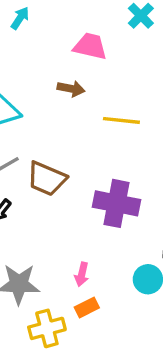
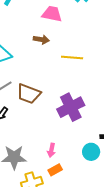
purple cross: (117, 203) -> (71, 107), turned -36

